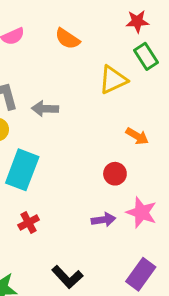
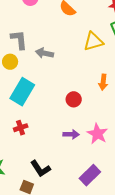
orange arrow: (137, 136) -> (103, 82), turned 56
red circle: (115, 174) -> (74, 99), moved

